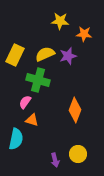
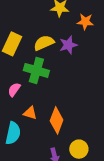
pink semicircle: (25, 102) -> (14, 90), moved
orange diamond: (75, 110) -> (57, 120), moved

